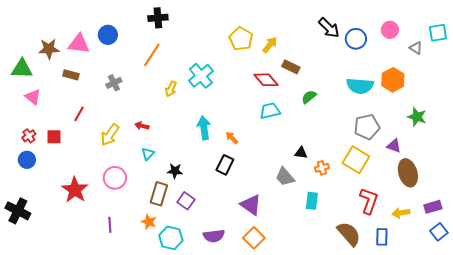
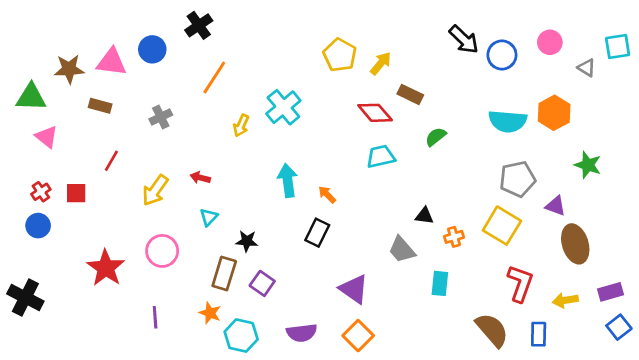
black cross: (158, 18) -> (199, 25), moved, turned -30

